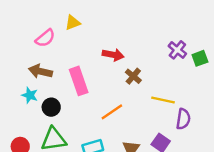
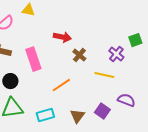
yellow triangle: (73, 23) -> (28, 10), turned 32
purple cross: (177, 50) -> (116, 54), moved
purple semicircle: (183, 119) -> (126, 100), moved, turned -78

